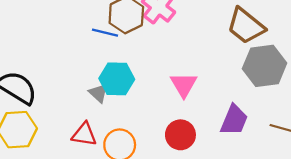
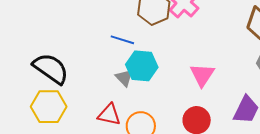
blue line: (105, 33) -> (122, 40), moved

